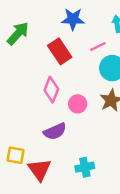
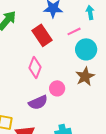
pink circle: (78, 104) -> (57, 88), moved

